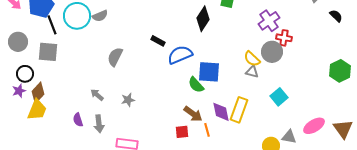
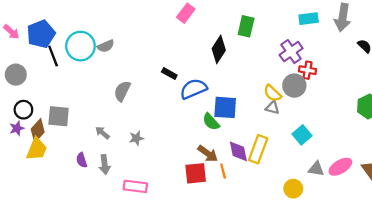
gray square: (48, 52) -> (59, 116), moved
red square: (182, 132) -> (196, 173), size x1.5
gray triangle: (289, 137) -> (316, 169), moved

